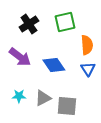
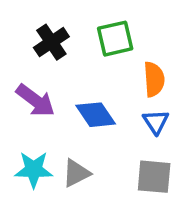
cyan star: (19, 96) -> (34, 170), size x1.5
gray square: (67, 106) -> (154, 177), moved

